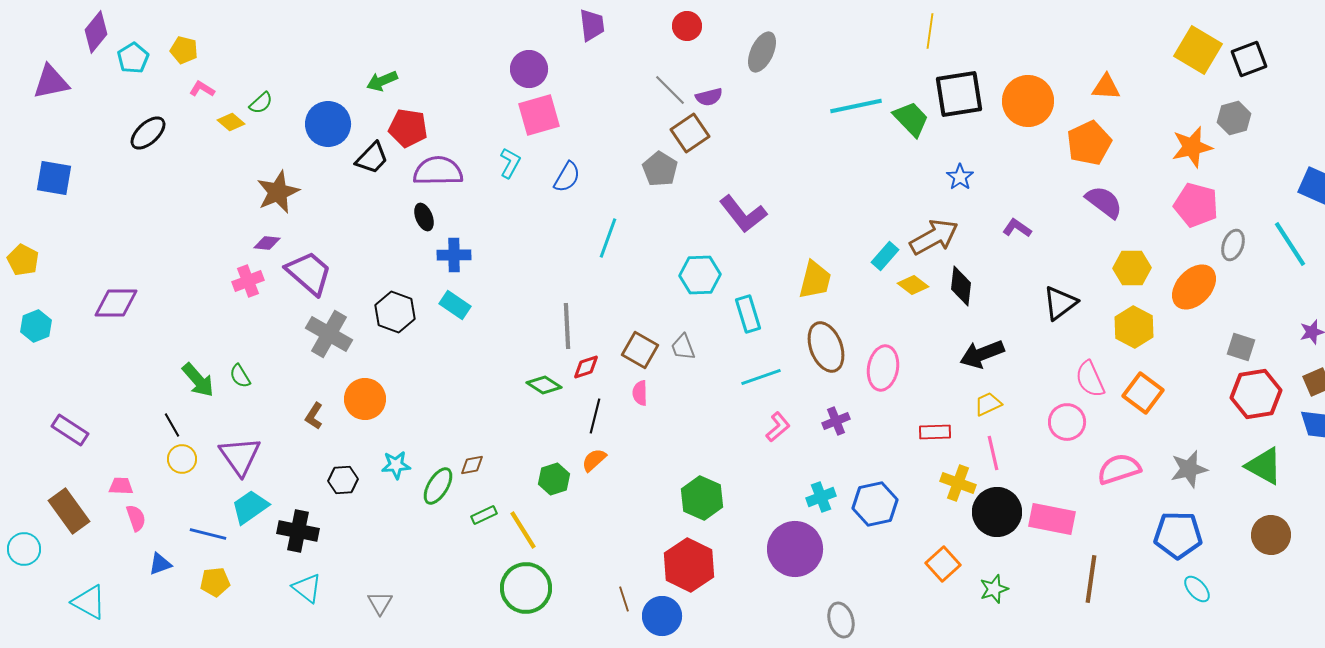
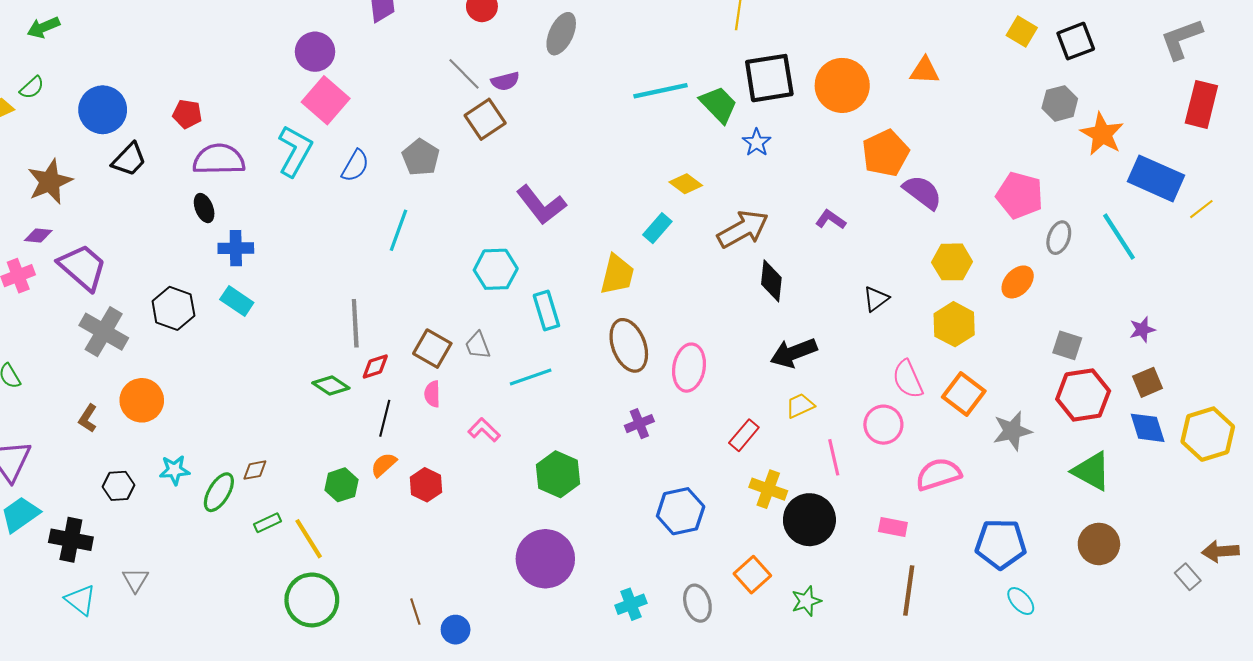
yellow square: (1198, 50) -> (1022, 32), size x0.6
green arrow: (382, 81) -> (43, 27), moved
pink square: (539, 115) -> (326, 100), turned -33
red pentagon: (408, 128) -> (187, 114), size x0.7
orange pentagon: (1089, 143) -> (886, 153), moved
orange star: (1192, 147) -> (1102, 134), moved, turned -30
black trapezoid: (372, 158) -> (129, 159), moved
cyan L-shape: (510, 163) -> (295, 151), size x1.6
gray pentagon: (660, 169) -> (421, 157), moved
blue star: (960, 177) -> (757, 143), moved
cyan rectangle: (885, 256) -> (657, 228), moved
yellow diamond: (913, 285) -> (686, 184), moved
orange ellipse: (1194, 287) -> (1018, 282), size x0.7
black triangle: (1060, 303) -> (876, 299), size x0.7
cyan line: (761, 377) -> (531, 377), moved
pink L-shape: (778, 427) -> (484, 430), moved, turned -96
red rectangle: (935, 432) -> (744, 435), turned -48
pink line: (993, 453) -> (834, 457), moved
gray star: (1189, 469) -> (1012, 431), moved
cyan cross: (821, 497) -> (631, 604), moved
green hexagon: (702, 498) -> (558, 474), moved
pink rectangle: (1052, 519) -> (893, 527), moved, size x0.6
purple circle: (795, 549) -> (545, 559), moved
red hexagon: (689, 565) -> (426, 485), moved, size x0.6
gray triangle: (380, 603) -> (135, 580), moved
blue circle: (662, 616) -> (456, 630), size x0.7
gray ellipse: (841, 620) -> (697, 603), moved

